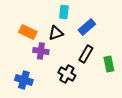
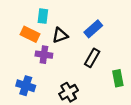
cyan rectangle: (64, 12) -> (43, 16), moved
green rectangle: (109, 64) -> (118, 78), moved
black cross: (67, 74) -> (69, 92), moved, turned 30

